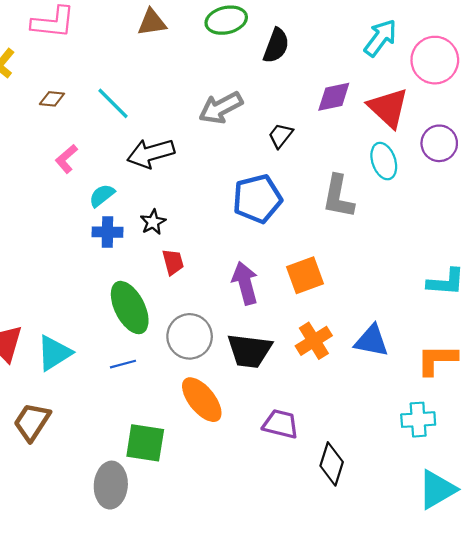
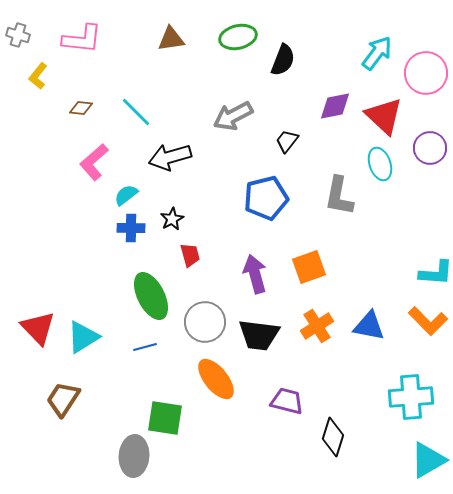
pink L-shape: (66, 159) -> (94, 162), size x1.4
orange L-shape: (437, 360) -> (428, 321), moved, turned -135
cyan cross: (418, 420) -> (411, 397), size x1.4

